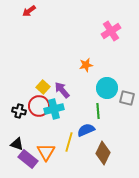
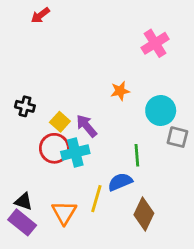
cyan circle: (107, 88) -> (161, 111), moved
black cross: (19, 111) -> (25, 106), moved
purple rectangle: (28, 159) -> (22, 222), moved

